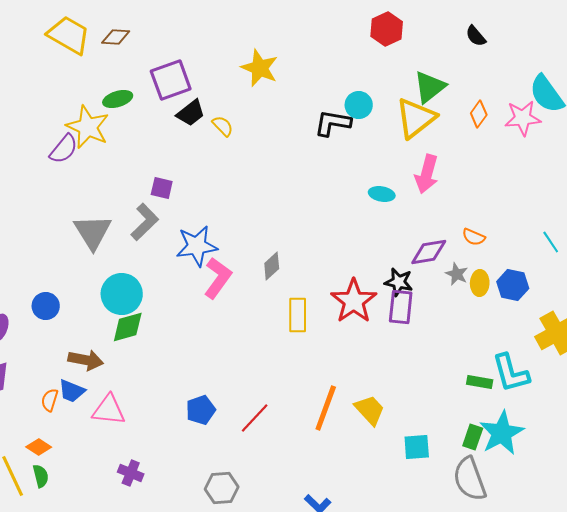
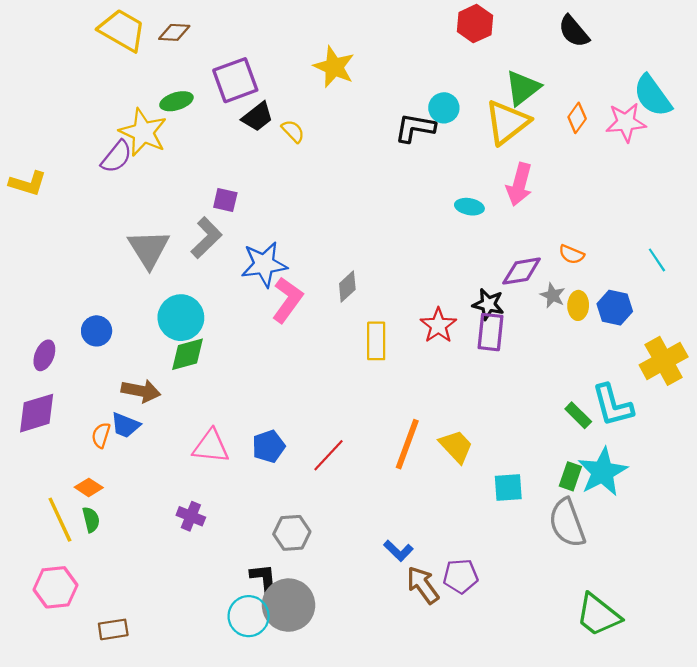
black semicircle: (476, 36) -> (574, 31), size x1.4
red star: (354, 301) -> (438, 325), size x0.7
green rectangle: (480, 382) -> (578, 415), turned 35
pink triangle: (109, 410) -> (211, 446), moved

